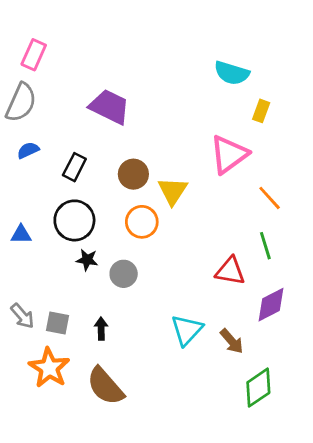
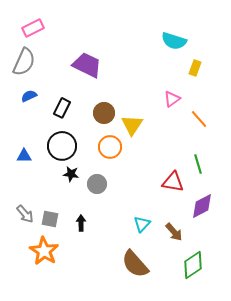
pink rectangle: (34, 55) -> (33, 28), turned 40
pink triangle: (229, 154) -> (172, 99), size x0.6
orange line: (270, 198) -> (199, 119), moved
cyan triangle: (187, 330) -> (142, 224), size x0.7
brown semicircle: (105, 386) -> (135, 264), moved

